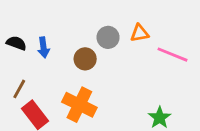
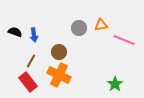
brown circle: (85, 59) -> (59, 52), moved
brown line: (19, 89) -> (31, 61), moved

